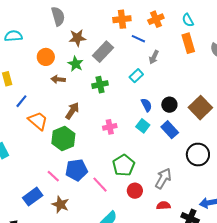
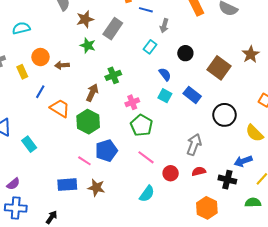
orange circle: (46, 57) -> (40, 57), moved
brown arrow: (58, 79) -> (62, 65), moved
green cross: (100, 85) -> (113, 75), moved
black circle: (169, 105) -> (185, 53), moved
green pentagon: (124, 165) -> (142, 125), moved
pink line: (100, 185) -> (146, 157), moved
red circle: (135, 191) -> (171, 173), moved
blue rectangle: (33, 197) -> (67, 185), turned 42

